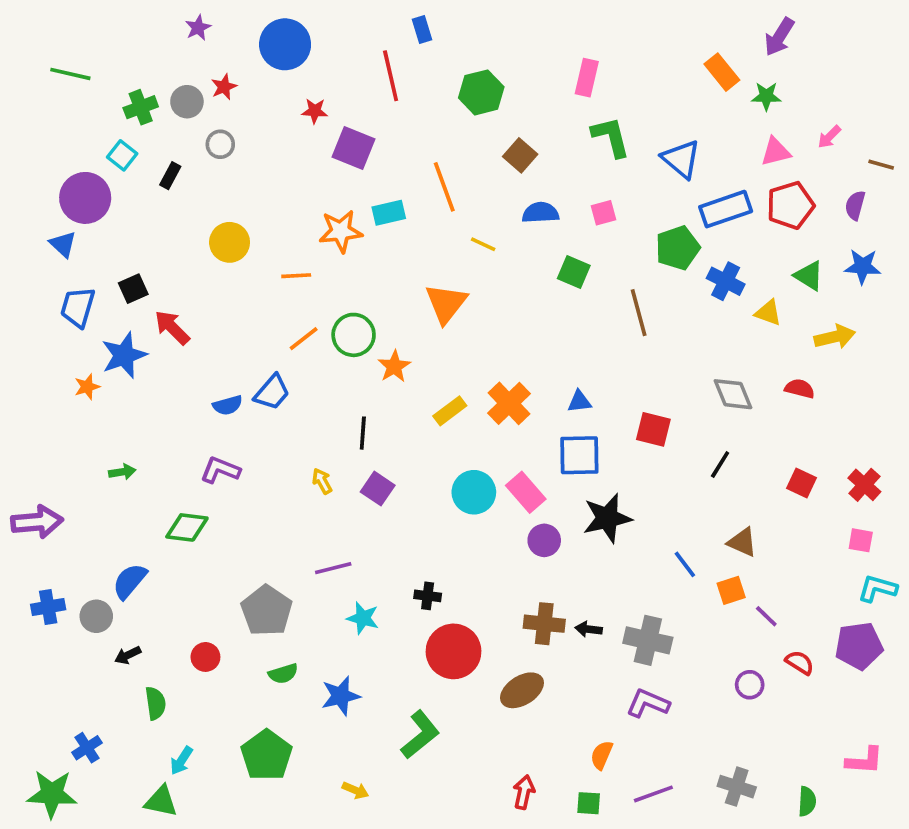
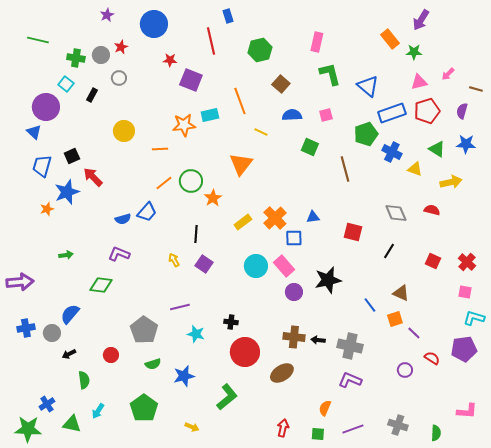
green cross: (141, 107) -> (76, 58), turned 30
blue square: (579, 455) -> (294, 238), moved, size x0.7
green triangle: (161, 801) -> (72, 424), moved

